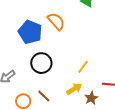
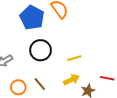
yellow line: (83, 67) -> (74, 58), moved, turned 32

